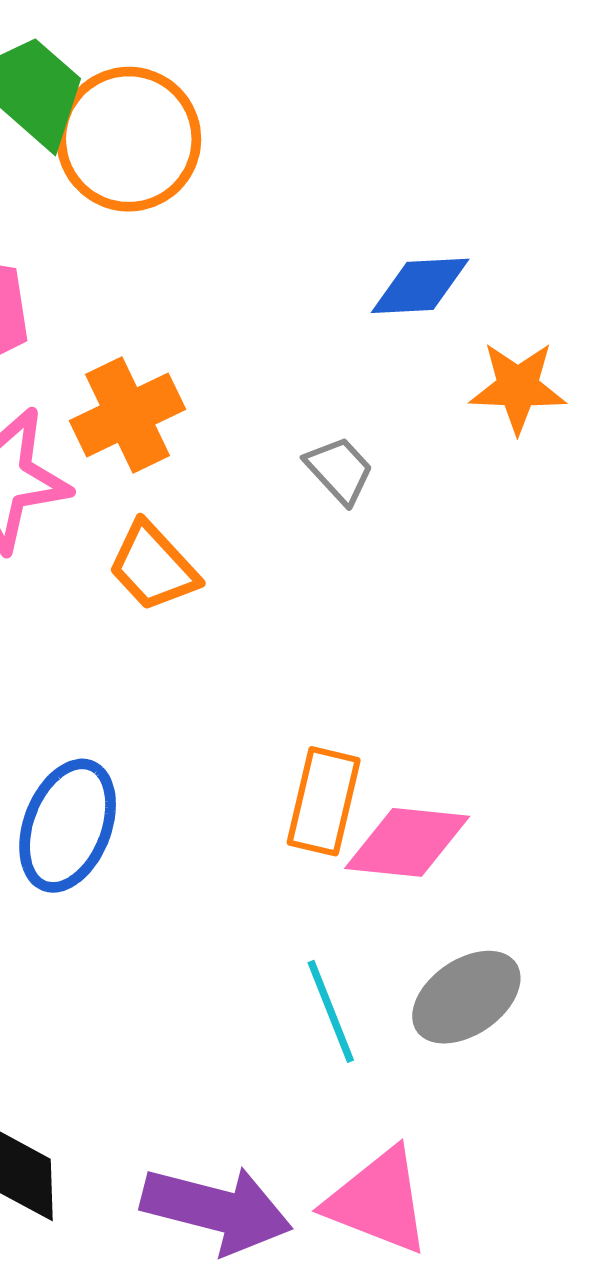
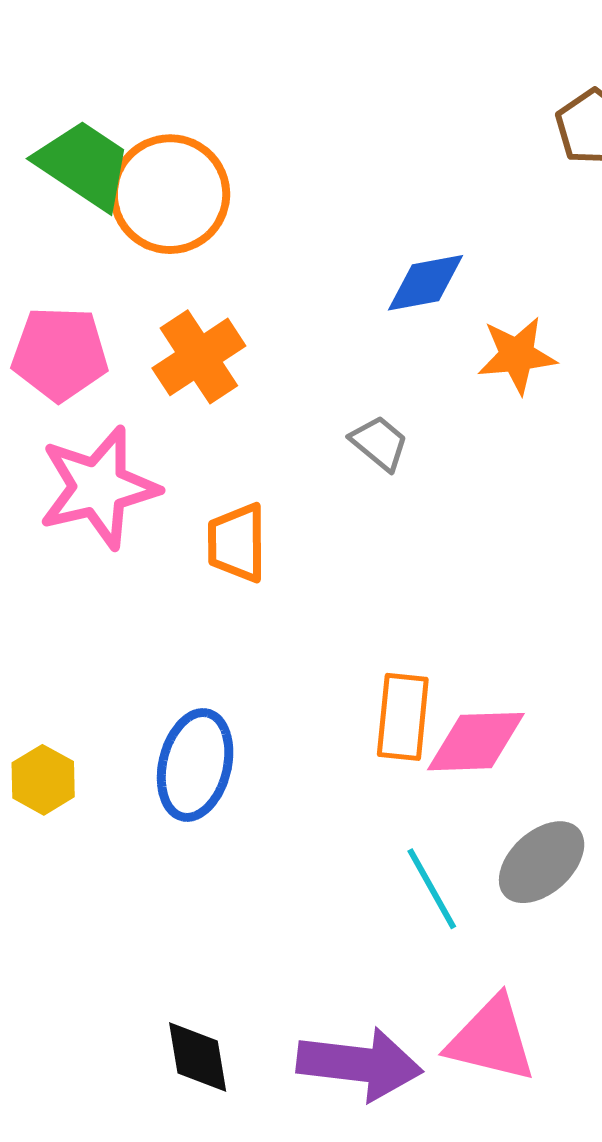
orange cross: (127, 415) -> (199, 357), moved
orange trapezoid: (153, 567) -> (237, 543), turned 50

